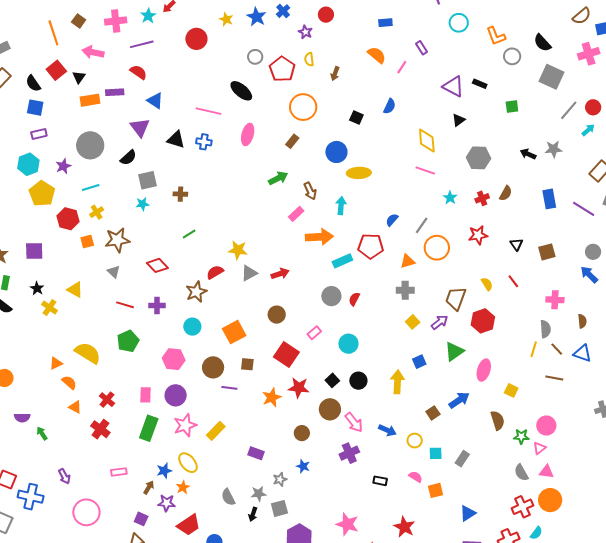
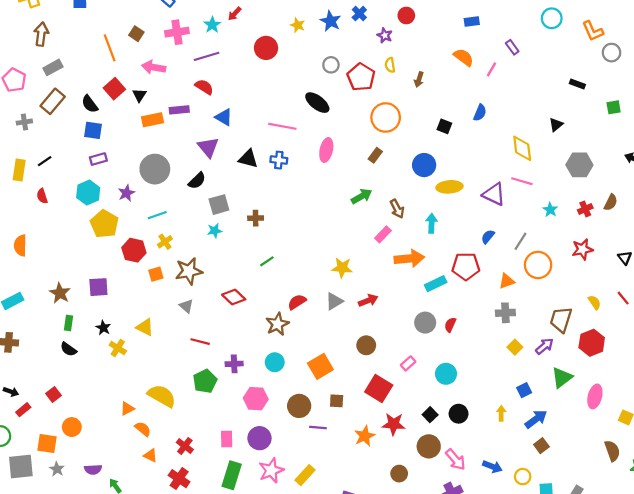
purple triangle: (453, 87) -> (494, 194), moved
yellow star: (238, 250) -> (342, 268), moved
purple cross: (157, 306) -> (234, 364), moved
yellow arrow: (397, 382) -> (501, 413), size x0.6
blue arrow: (459, 400) -> (536, 419), moved

